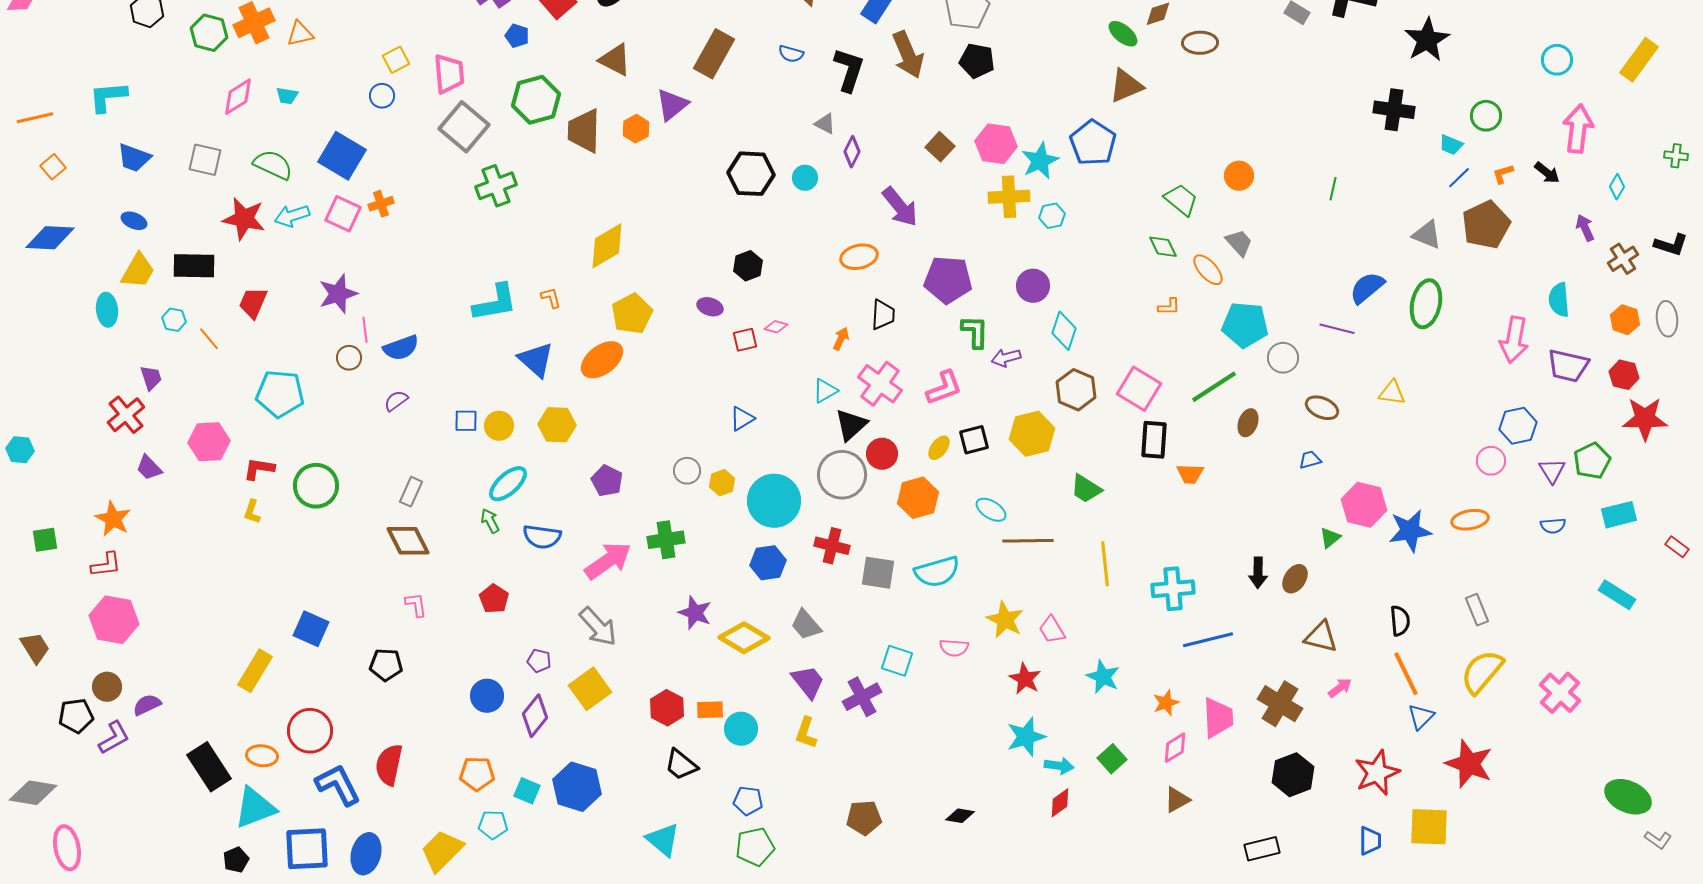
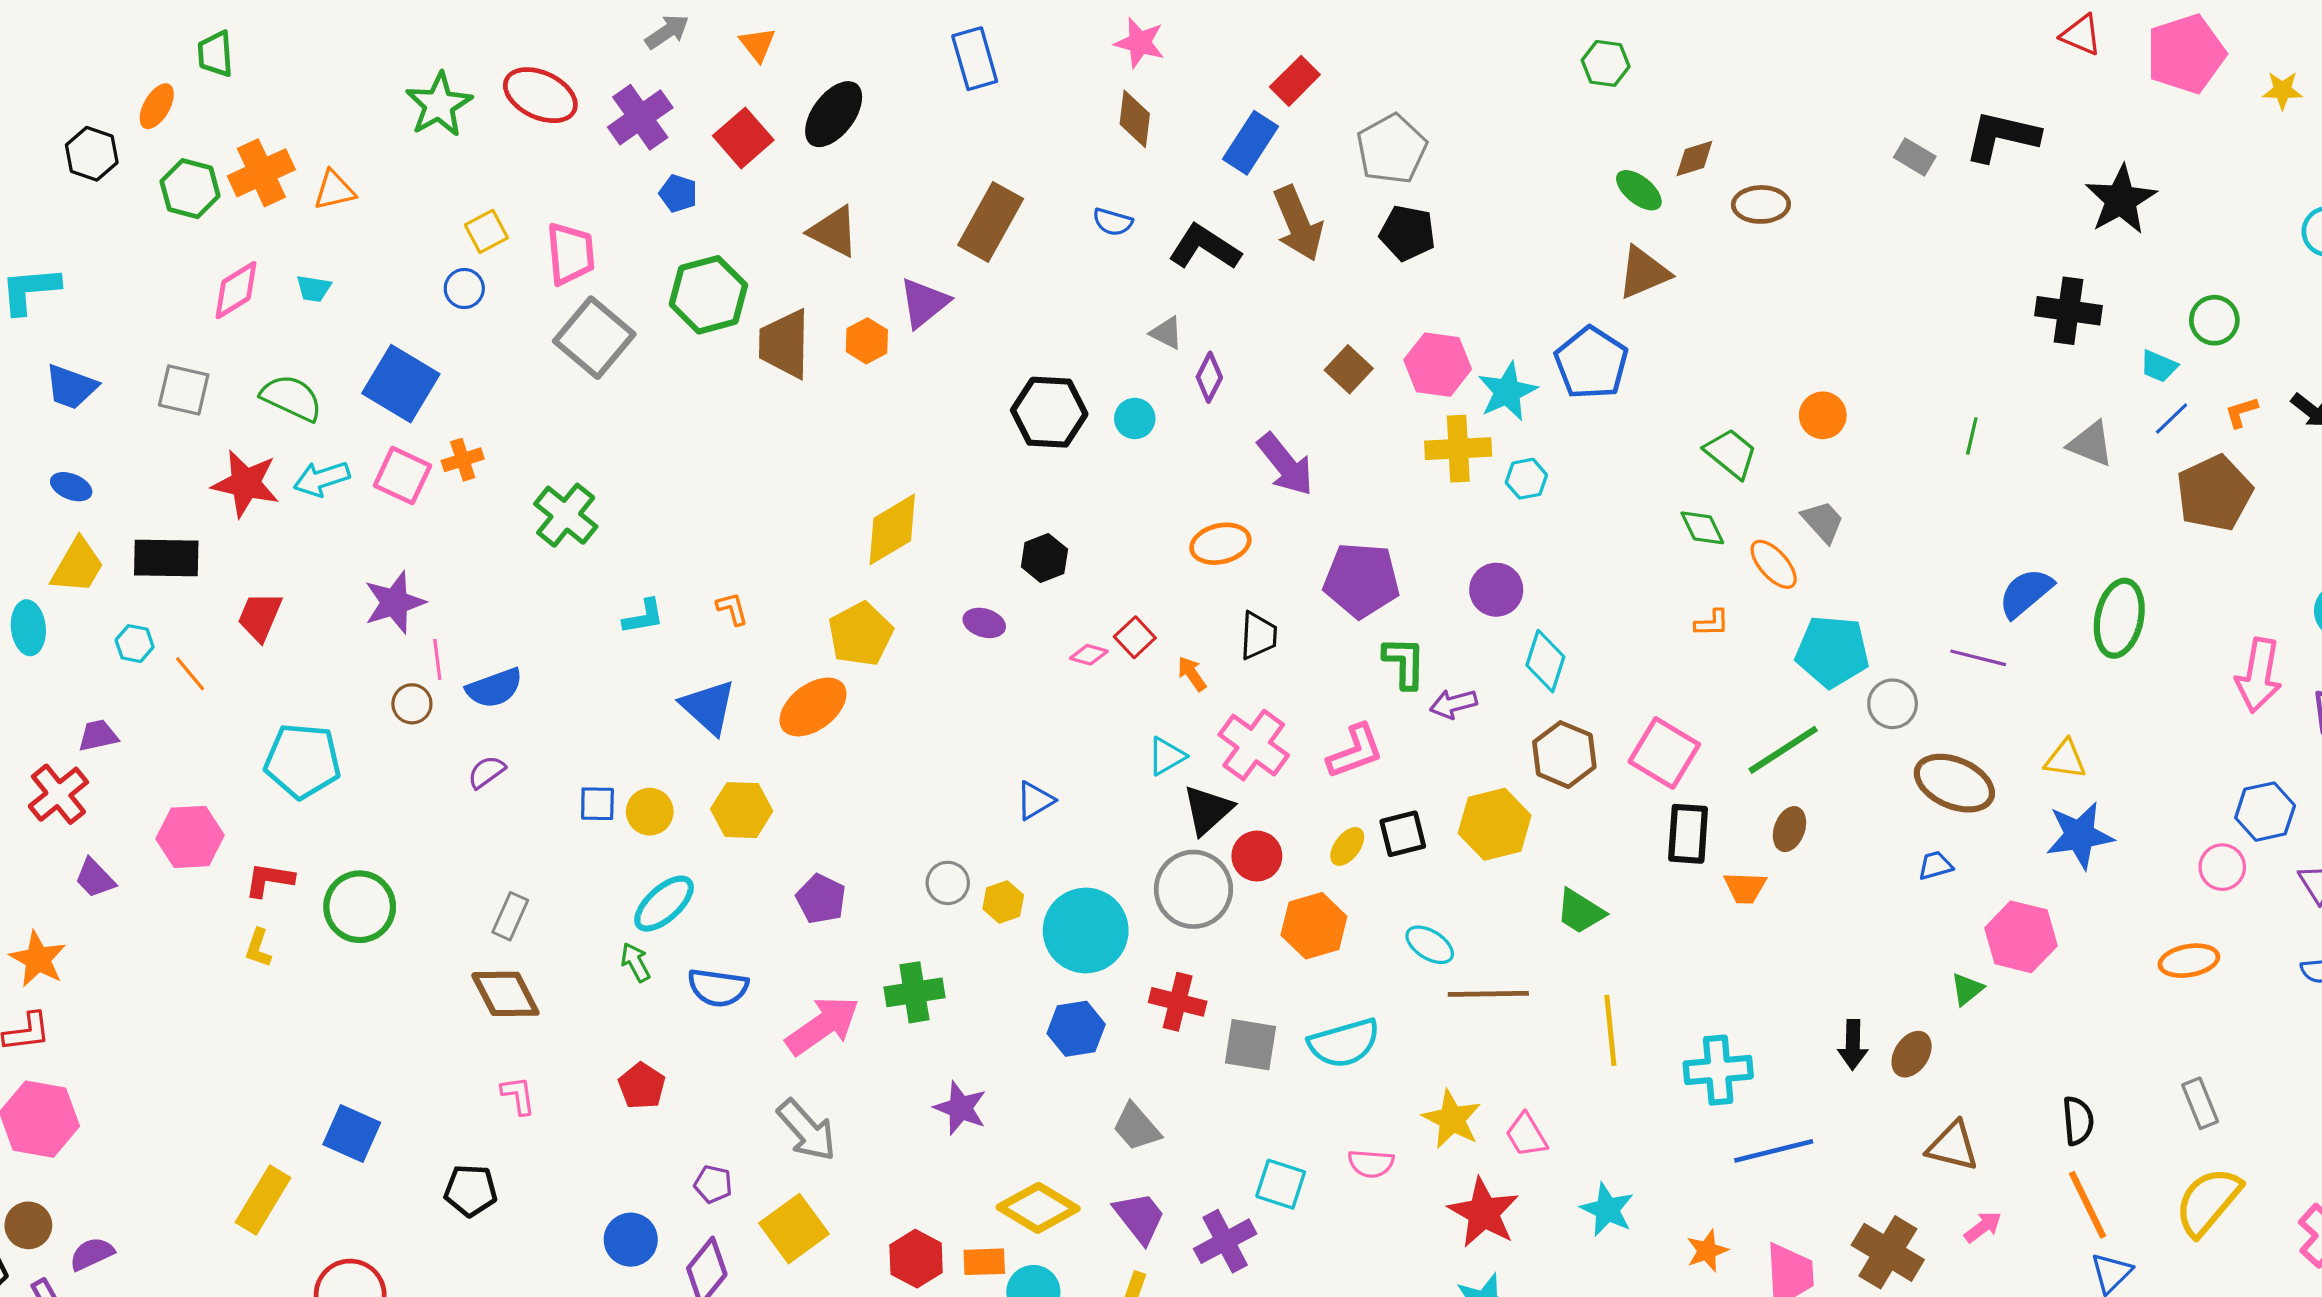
black L-shape: (849, 70) -> (1205, 247), turned -75
green cross: (496, 186) -> (566, 515), moved, turned -30
gray triangle: (1427, 235) -> (2091, 444), moved
yellow diamond: (607, 246) -> (892, 529), moved
cyan L-shape: (495, 303) -> (643, 617), size x0.6
orange arrow: (841, 339) -> (1192, 674), turned -60
red square: (745, 340) -> (1135, 637), moved, turned -30
purple trapezoid: (151, 378) -> (98, 736), turned -84
brown ellipse: (1322, 408) -> (1954, 783), size x1.5
brown ellipse: (1248, 423) -> (1790, 829), moved
blue star: (1410, 531) -> (2080, 835), moved
yellow diamond: (744, 638) -> (1038, 1208), moved
red star: (1025, 679) -> (1484, 1213), size x1.4

